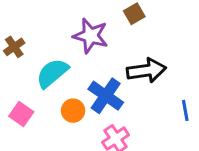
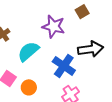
orange circle: (73, 111) -> (29, 87), moved

